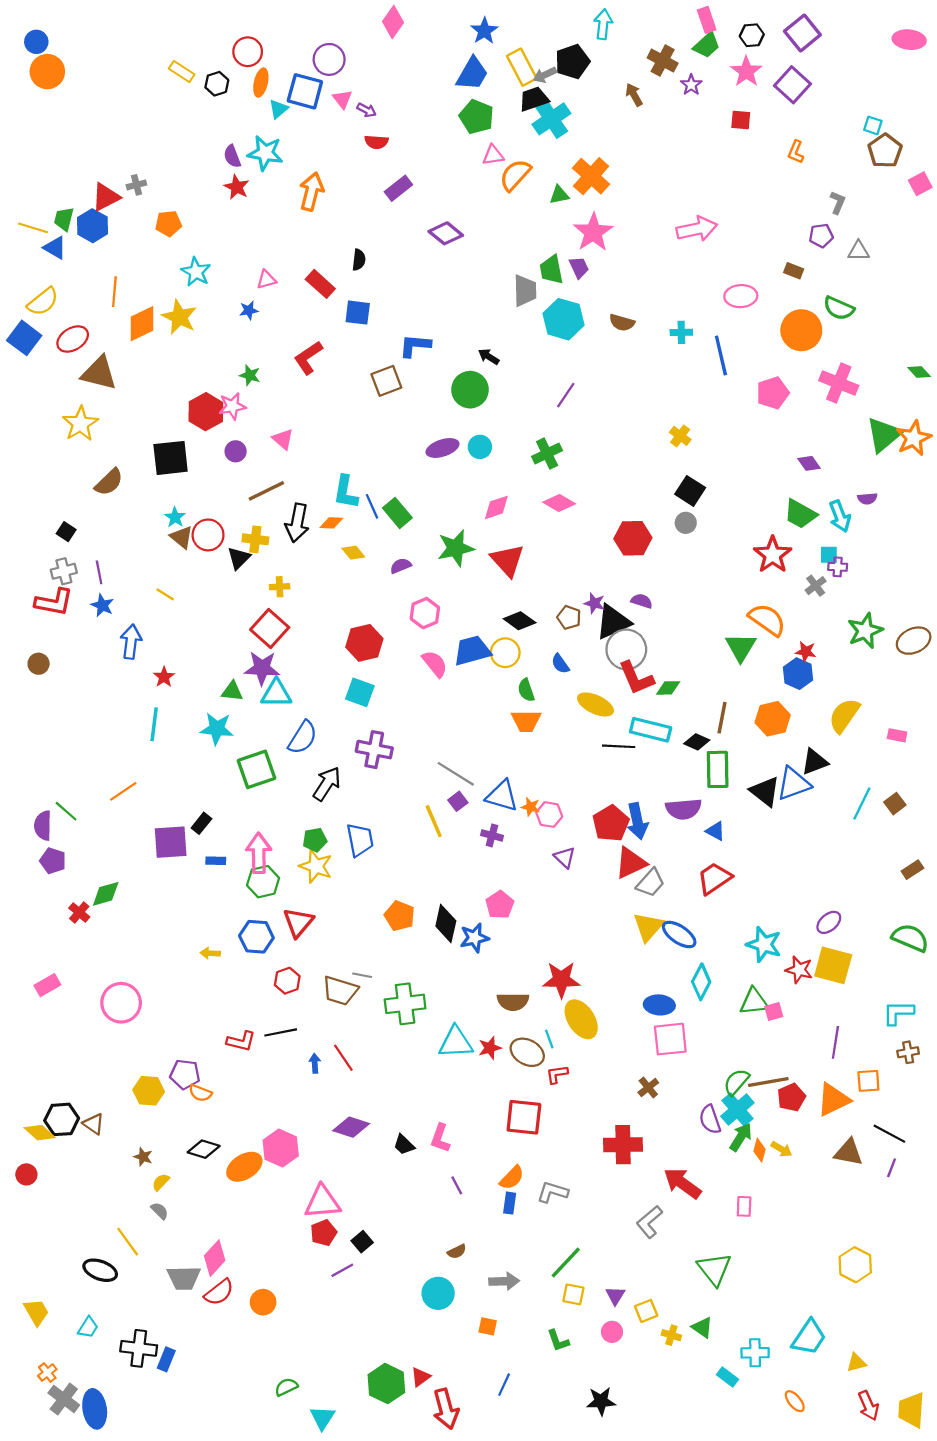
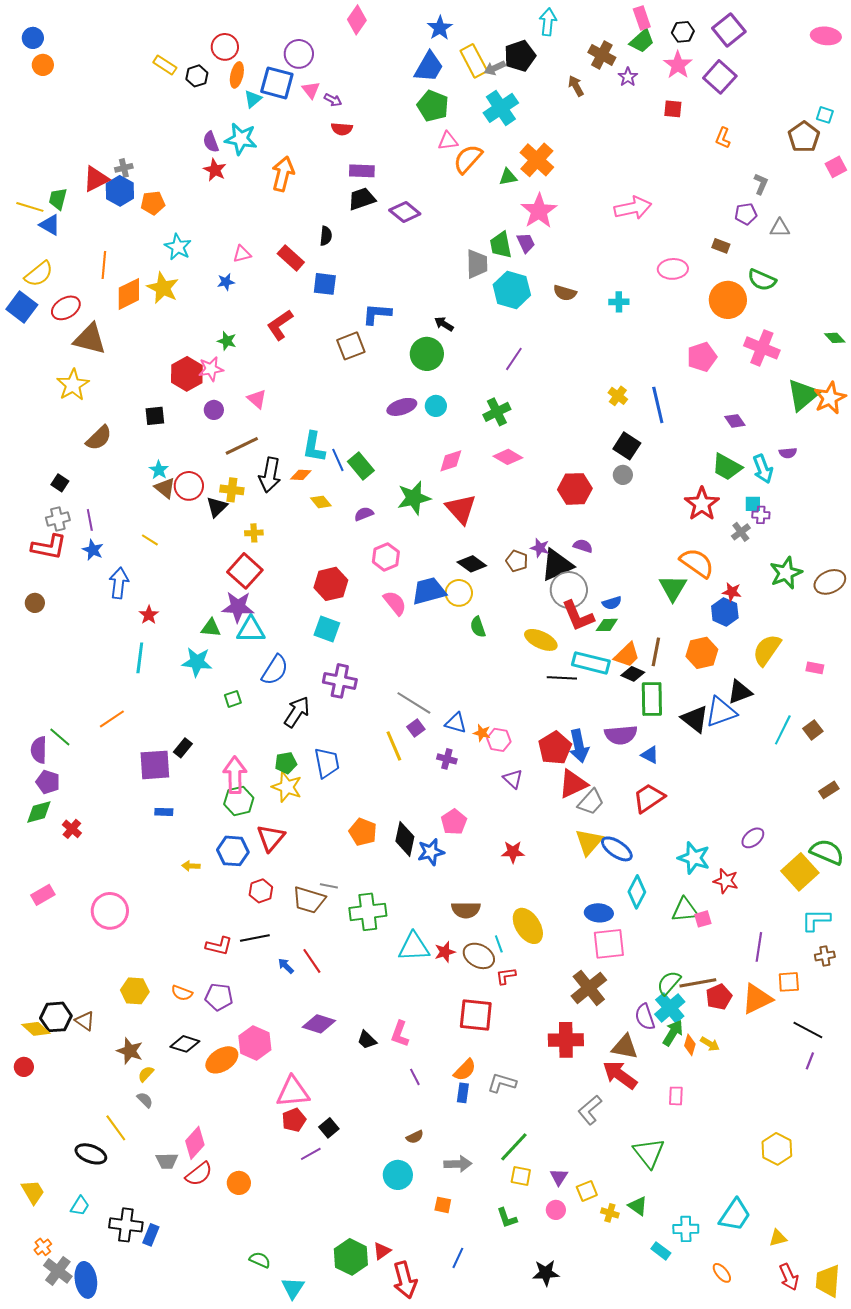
orange circle: (47, 72) -> (43, 65), size x0.7
black trapezoid: (534, 99) -> (362, 199), moved
cyan square: (873, 125) -> (825, 115), moved
purple rectangle: (398, 188) -> (362, 171), turned 40
blue hexagon: (92, 226) -> (120, 191), moved
blue line: (721, 356) -> (658, 405), moved
black square: (171, 458) -> (155, 416), size x0.6
blue semicircle: (560, 664) -> (612, 603), moved, turned -72
orange trapezoid: (526, 721) -> (627, 655), moved, turned -44
green square: (256, 769) -> (233, 699), size x0.5
blue triangle: (502, 796) -> (456, 723), size x0.7
blue rectangle: (216, 861) -> (164, 812), moved
green diamond: (106, 894) -> (39, 812), moved
yellow square: (833, 965) -> (800, 872), moved, turned 33
red star: (561, 980) -> (513, 852), moved, size x0.7
blue arrow: (315, 1063) -> (286, 966), turned -42
purple pentagon: (185, 1074) -> (219, 997), moved
brown cross: (648, 1087) -> (589, 988), size x1.8
brown triangle: (849, 1152) -> (625, 1047), moved
brown star: (143, 1157) -> (130, 1051), size x1.5
gray trapezoid: (184, 1278) -> (167, 1161), size x0.7
green semicircle: (286, 1387) -> (260, 1260), turned 50

